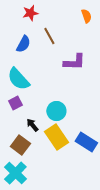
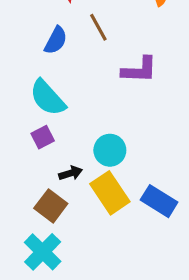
black arrow: (32, 125) -> (71, 173), turned 112

